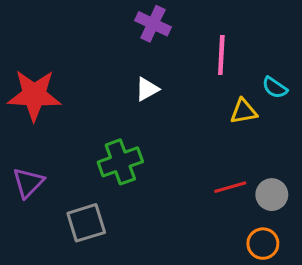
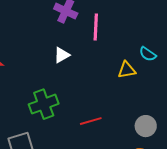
pink line: (221, 55) -> (96, 27), moved
red line: (230, 187) -> (91, 121), moved

